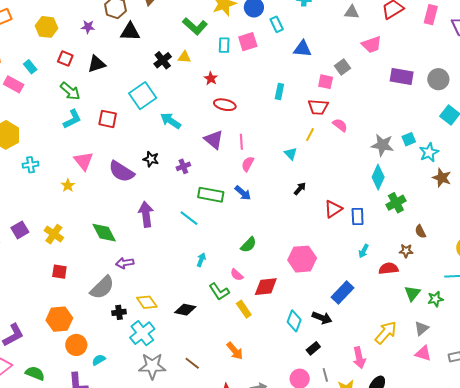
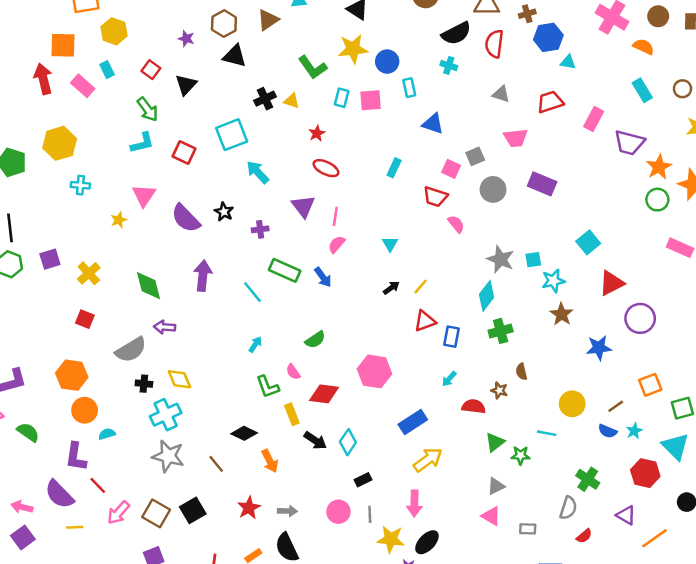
yellow hexagon: (47, 27) -> (114, 31), moved
black triangle: (96, 64) -> (186, 85), turned -42
gray circle: (438, 79) -> (493, 189), moved
yellow line: (310, 135) -> (420, 287), moved
black diamond: (185, 310) -> (244, 433), moved
black arrow: (322, 318) -> (315, 441), moved
yellow arrow: (386, 333) -> (428, 460), moved

